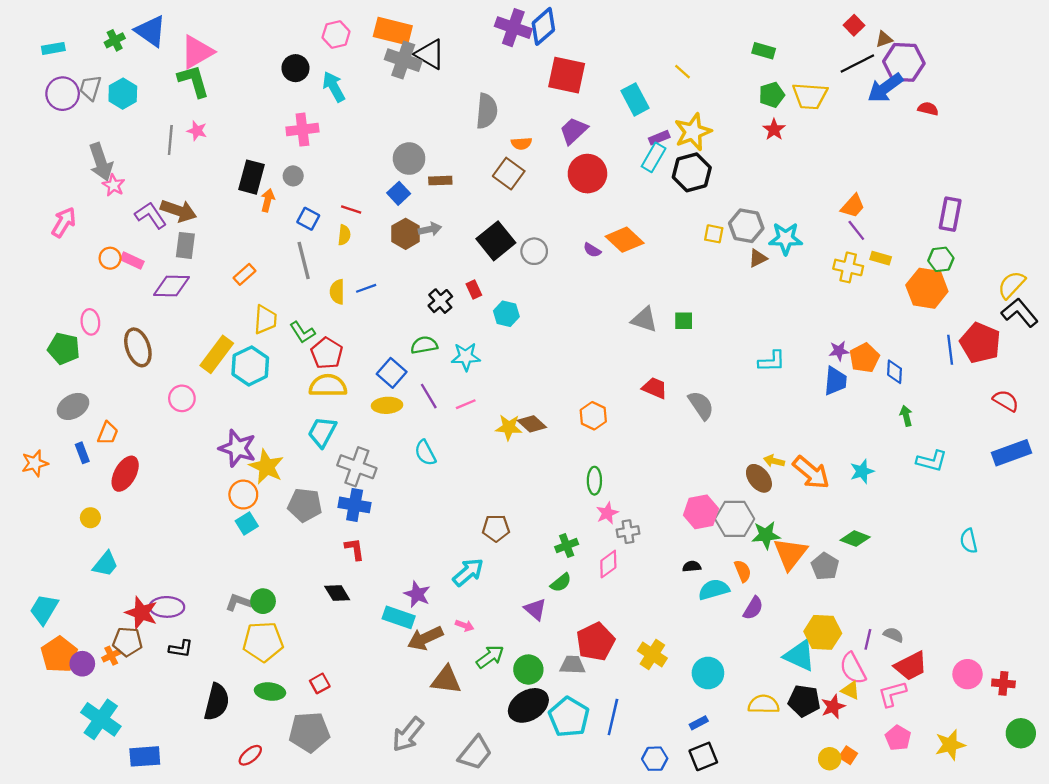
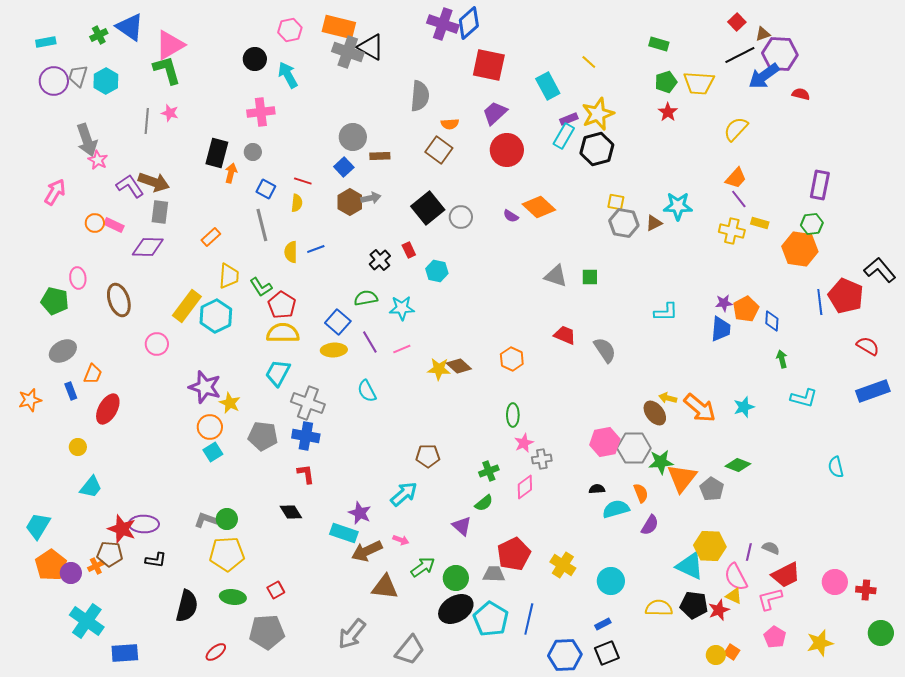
gray hexagon: (746, 226) -> (624, 223), moved
yellow semicircle: (1012, 285) -> (736, 129), moved
yellow star: (267, 467) -> (230, 403), size x0.7
blue hexagon: (655, 759) -> (565, 655), size x1.5

